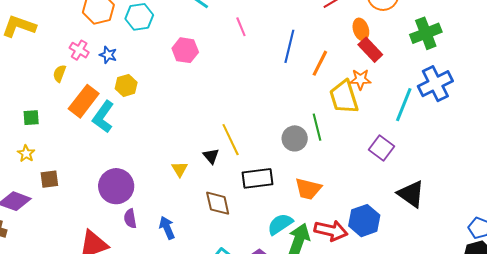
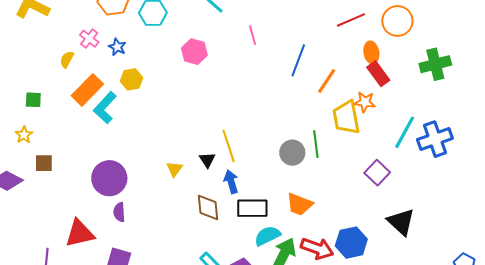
blue cross: (435, 84) -> (435, 139), moved
black rectangle: (257, 178) -> (252, 208), moved
blue arrow: (167, 228) -> (231, 182), moved

